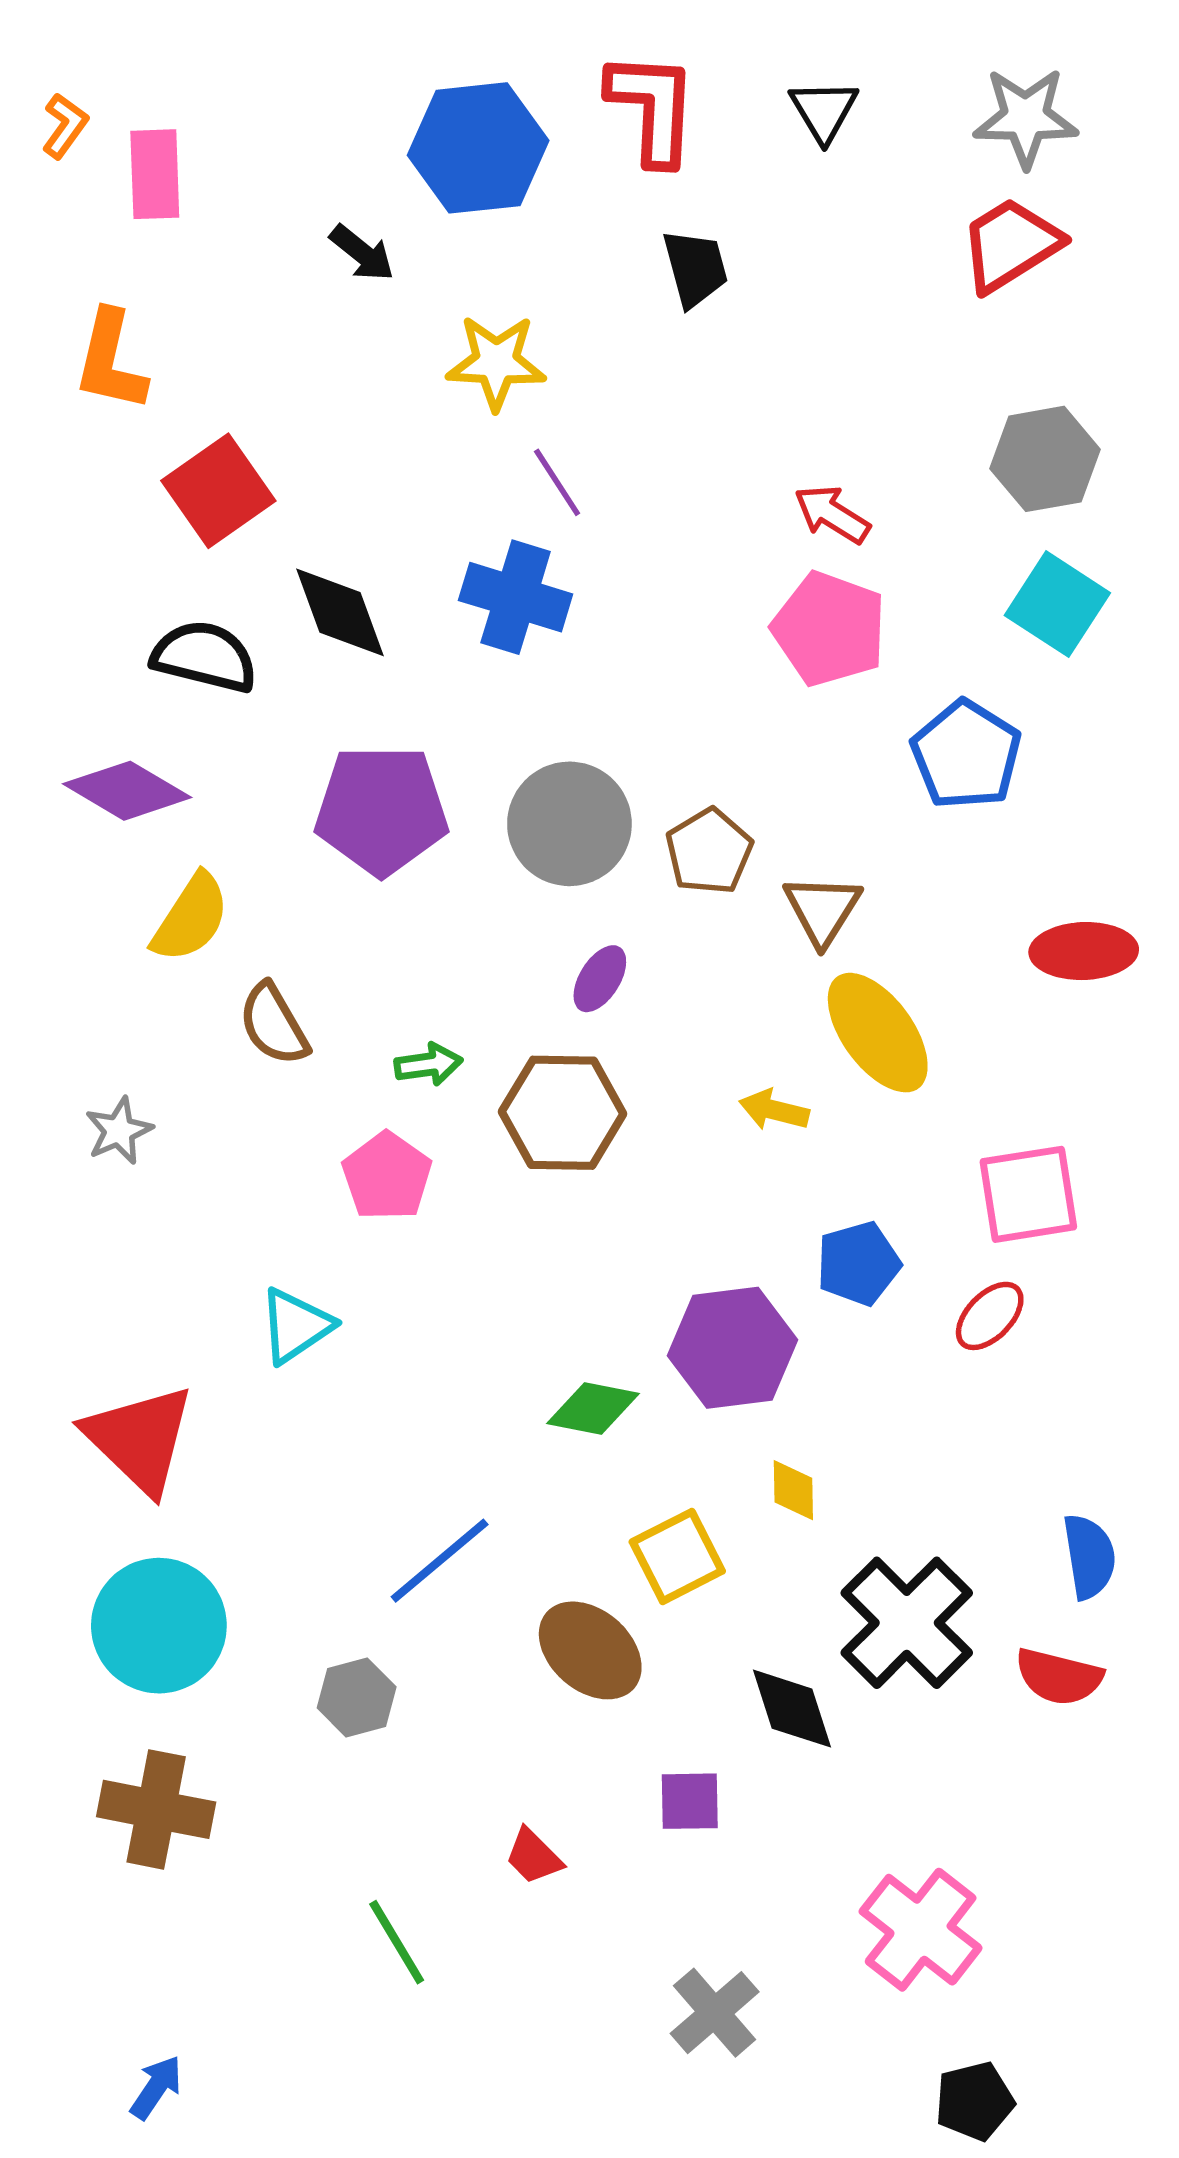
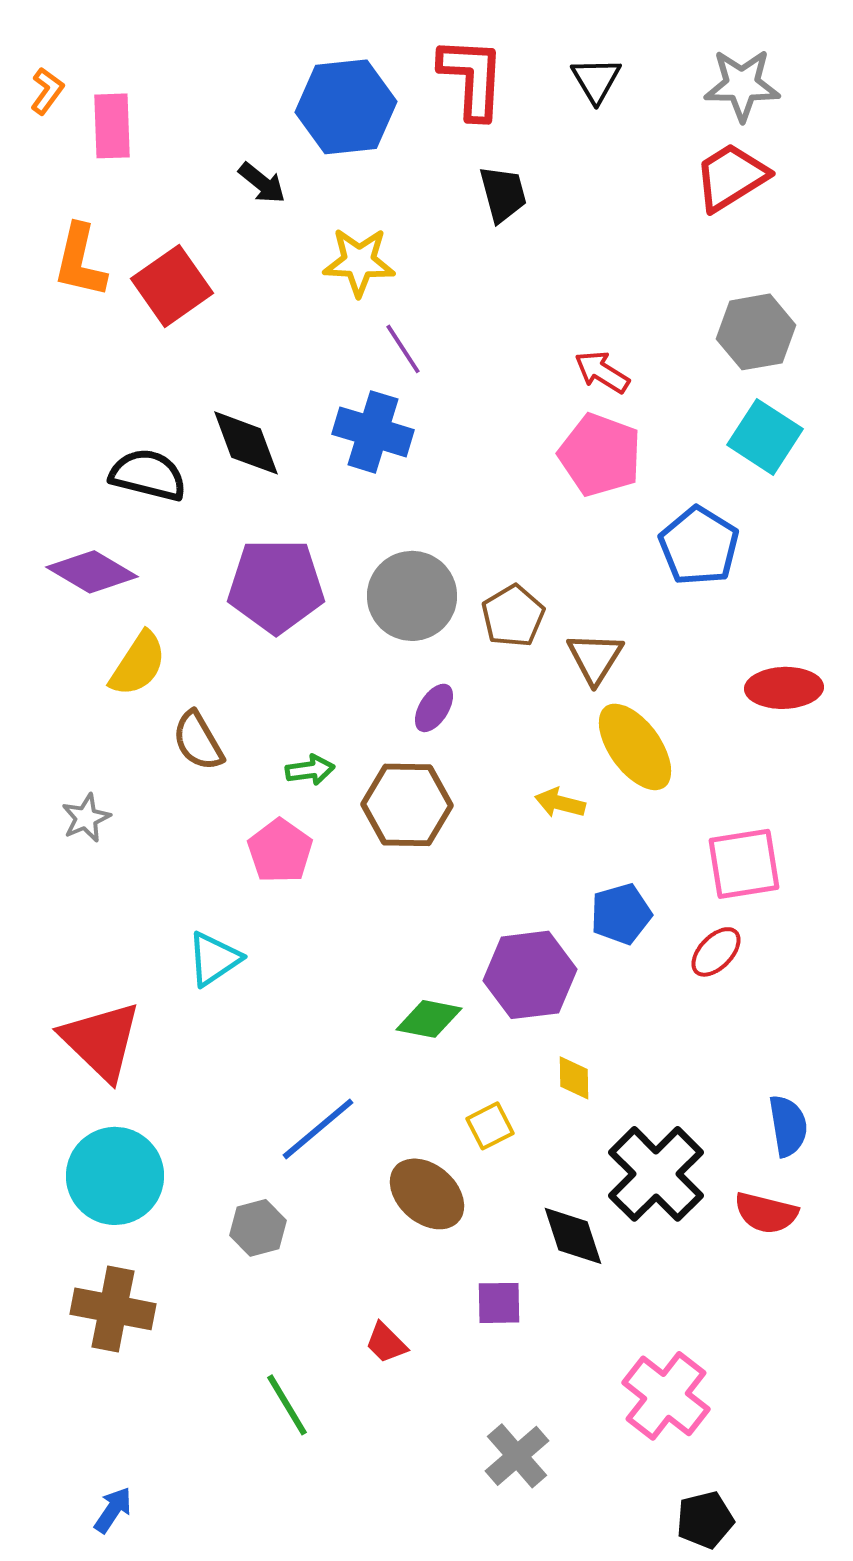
red square: (218, 491) -> (172, 286), moved
yellow square: (677, 1556) -> (490, 1126), size x0.7

